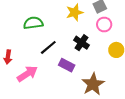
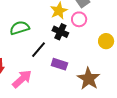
pink circle: (104, 25) -> (79, 19), moved
black cross: (81, 43) -> (60, 32), moved

